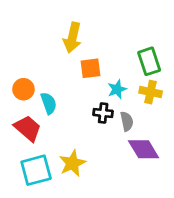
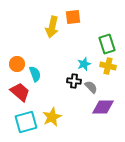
orange square: (90, 68) -> (73, 17), moved
gray semicircle: (127, 121) -> (91, 87), turned -32
purple diamond: (144, 149) -> (103, 107), turned -60

